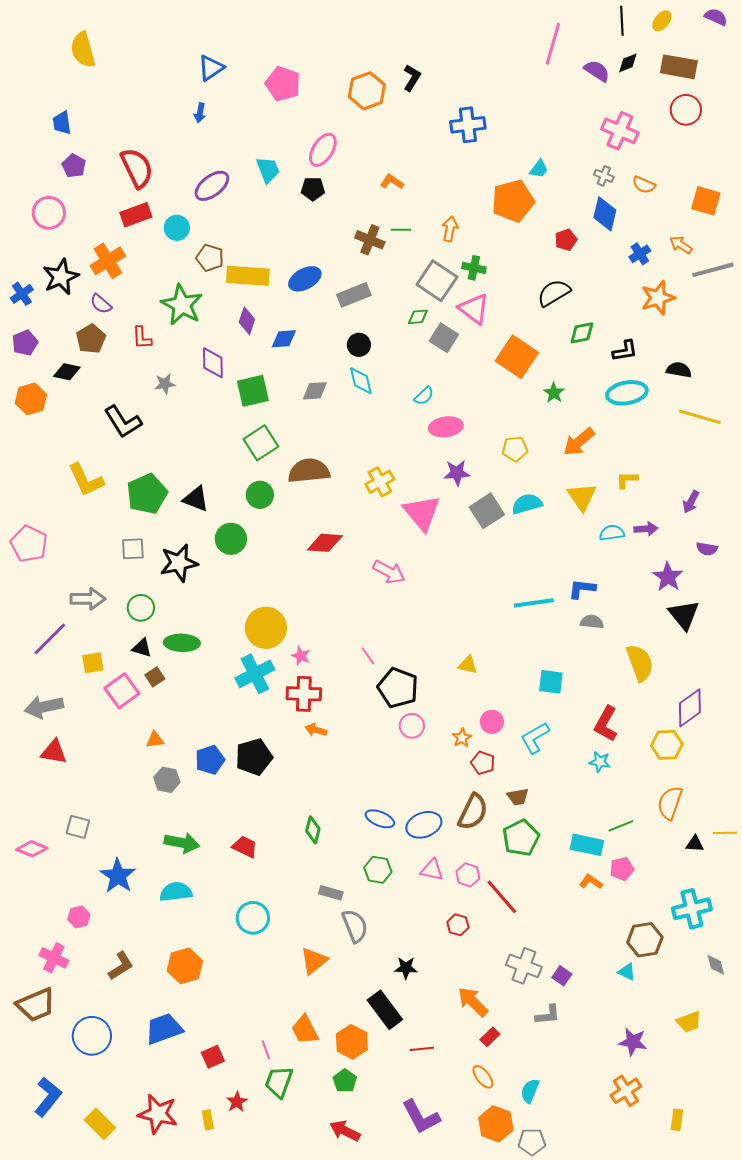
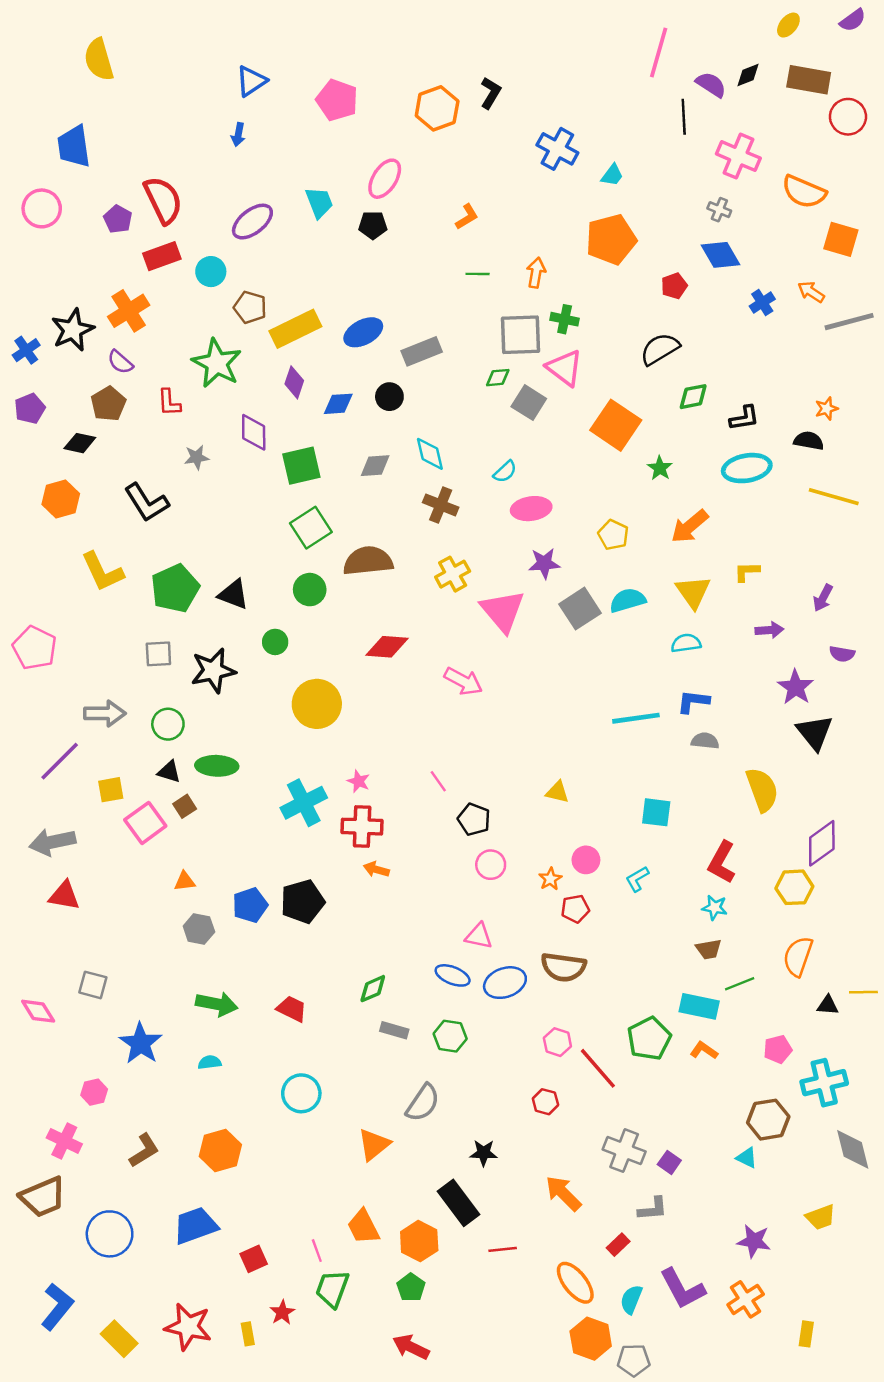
purple semicircle: (716, 17) -> (853, 20), turned 120
black line: (622, 21) -> (684, 117), moved
red circle: (686, 110) -> (848, 117), moved
blue trapezoid: (62, 123) -> (74, 146), size x1.5
blue cross: (468, 125) -> (557, 149), turned 36
purple pentagon: (74, 166) -> (118, 219), moved
cyan trapezoid: (539, 169) -> (612, 175), moved
orange L-shape: (392, 182) -> (467, 217), turned 115
orange semicircle: (644, 185) -> (804, 192), moved, size x1.6
pink circle: (49, 213) -> (42, 208), moved
blue diamond: (605, 214) -> (721, 255), turned -44
brown cross: (370, 240) -> (441, 505), moved
yellow rectangle: (248, 276) -> (295, 329), turned -30
gray square: (437, 281) -> (520, 335), turned -36
orange star: (658, 298) -> (827, 409), moved, size x0.6
black circle: (359, 345) -> (389, 397), moved
orange hexagon: (31, 399) -> (61, 499), moved
yellow pentagon: (515, 449) -> (613, 535), turned 30
cyan semicircle: (612, 533) -> (686, 643), moved
green circle: (231, 539) -> (275, 642), size x0.7
yellow circle: (266, 628) -> (317, 704), moved
black pentagon: (398, 688) -> (474, 819), size x0.7
cyan L-shape: (535, 738) -> (637, 879), size x0.7
red pentagon: (483, 763) -> (575, 909), turned -30
brown trapezoid: (518, 797) -> (709, 949), moved
brown semicircle: (473, 812) -> (563, 967), turned 72
green diamond: (313, 830) -> (373, 989), turned 52
green pentagon: (521, 838) -> (649, 1039), moved
pink diamond: (32, 849) -> (38, 1011), turned 36
pink pentagon: (622, 869) -> (778, 1049), moved
pink triangle: (432, 870) -> (479, 936), moved
cyan semicircle: (176, 892) -> (210, 1062), size x0.6
gray rectangle: (331, 893) -> (394, 1030), moved
gray semicircle: (355, 926) -> (423, 1103), turned 56
gray diamond: (716, 965) -> (853, 1149), size x1.6
red rectangle: (490, 1037) -> (618, 1245), moved
orange ellipse: (483, 1077) -> (575, 1283), size x1.5
purple L-shape: (421, 1117) -> (682, 1289), moved

